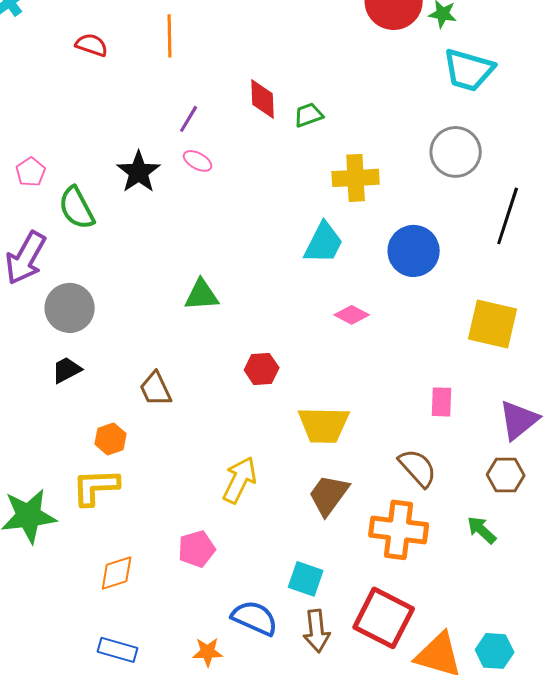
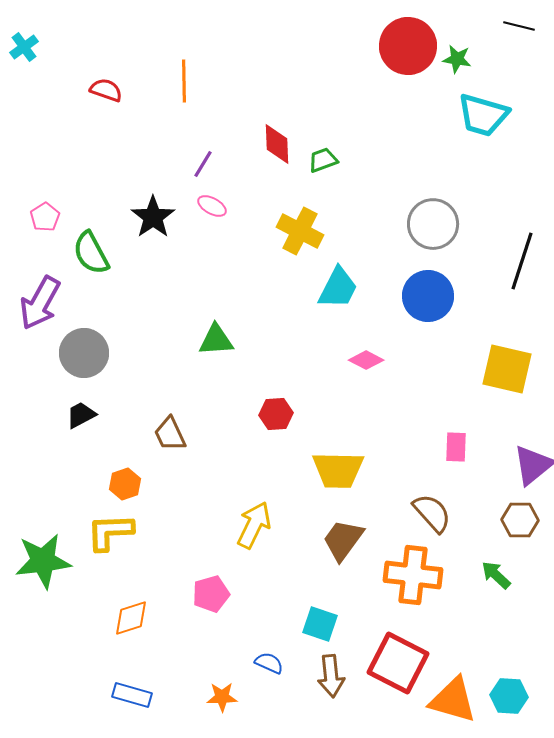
gray circle: (456, 152) -> (433, 224), moved
yellow cross: (356, 178) -> (300, 231), moved, turned 30
blue semicircle: (255, 618) -> (269, 663), size x0.6

